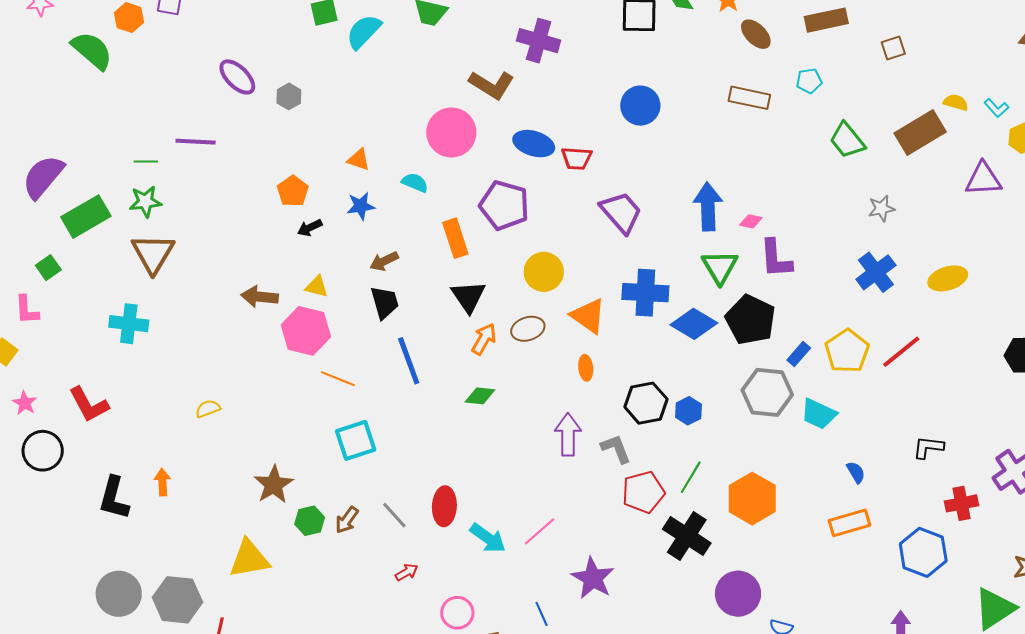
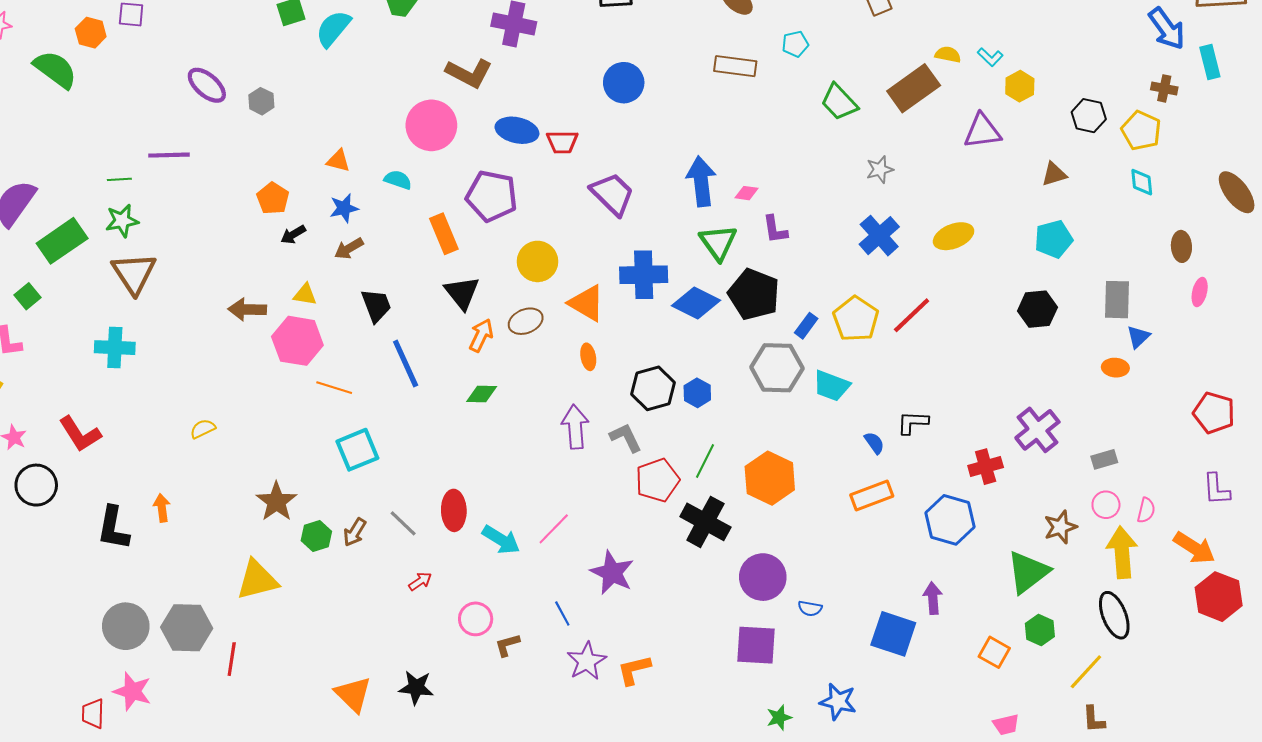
purple L-shape: (776, 259) -> (775, 229), size x0.7
brown arrow: (384, 261) -> (349, 248), moved
black L-shape: (928, 447) -> (913, 423), moved

